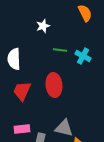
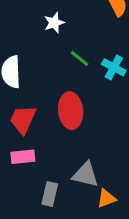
green line: (60, 50) -> (80, 58), turned 32
pink rectangle: (22, 129) -> (23, 157), moved

